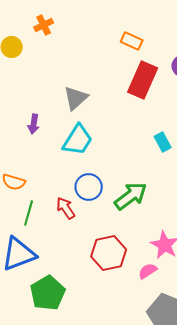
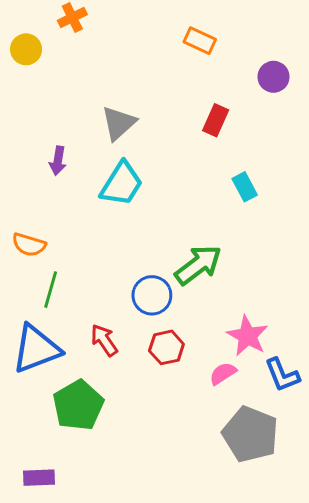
red rectangle: (143, 80) -> (216, 120), moved, size x0.6
blue circle: (89, 187) -> (152, 295), moved
red arrow: (66, 208) -> (104, 340), moved
red hexagon: (109, 253) -> (166, 347), size x0.7

